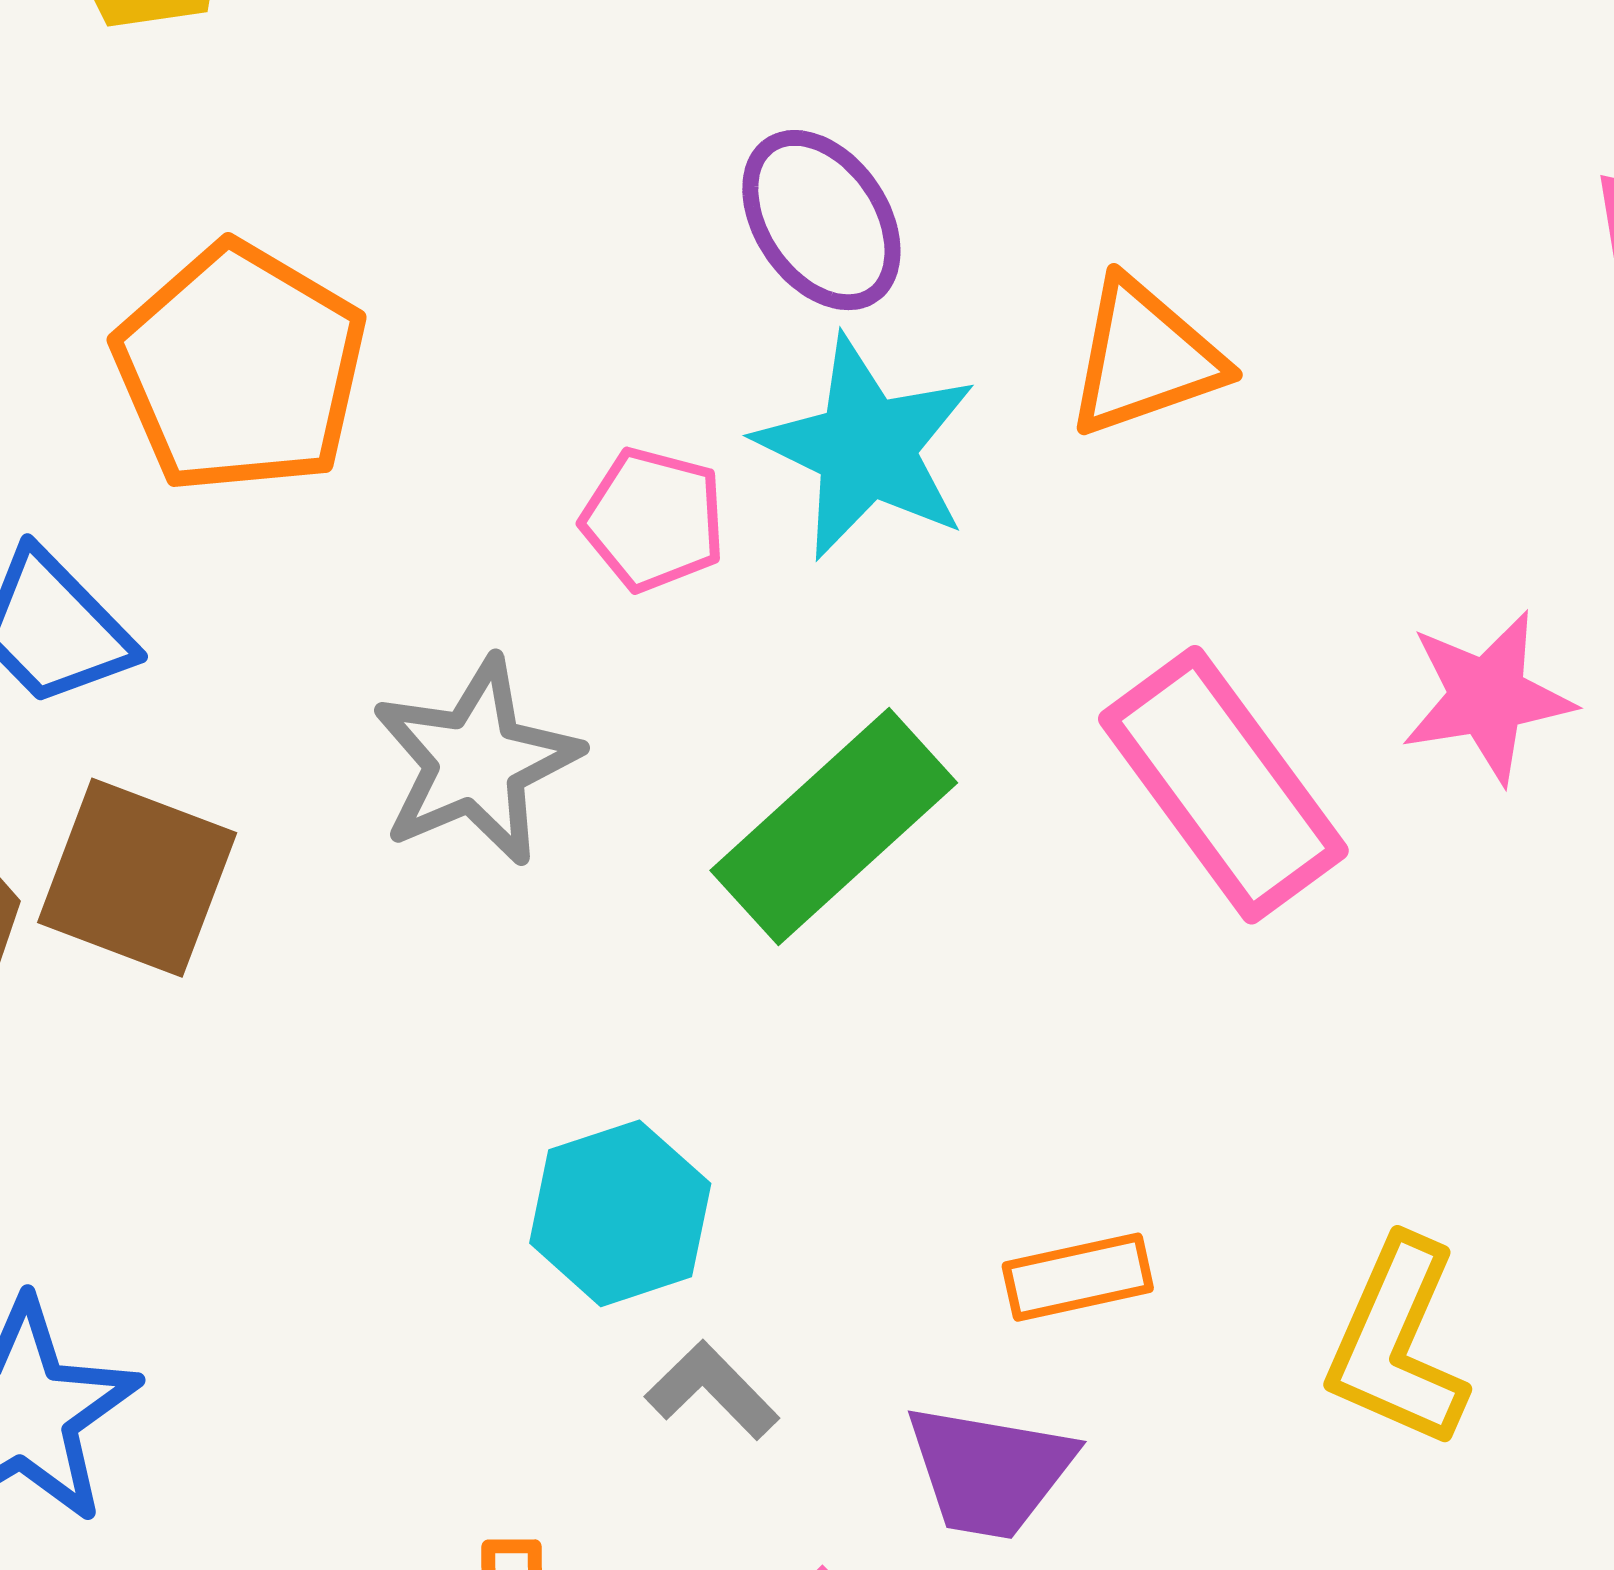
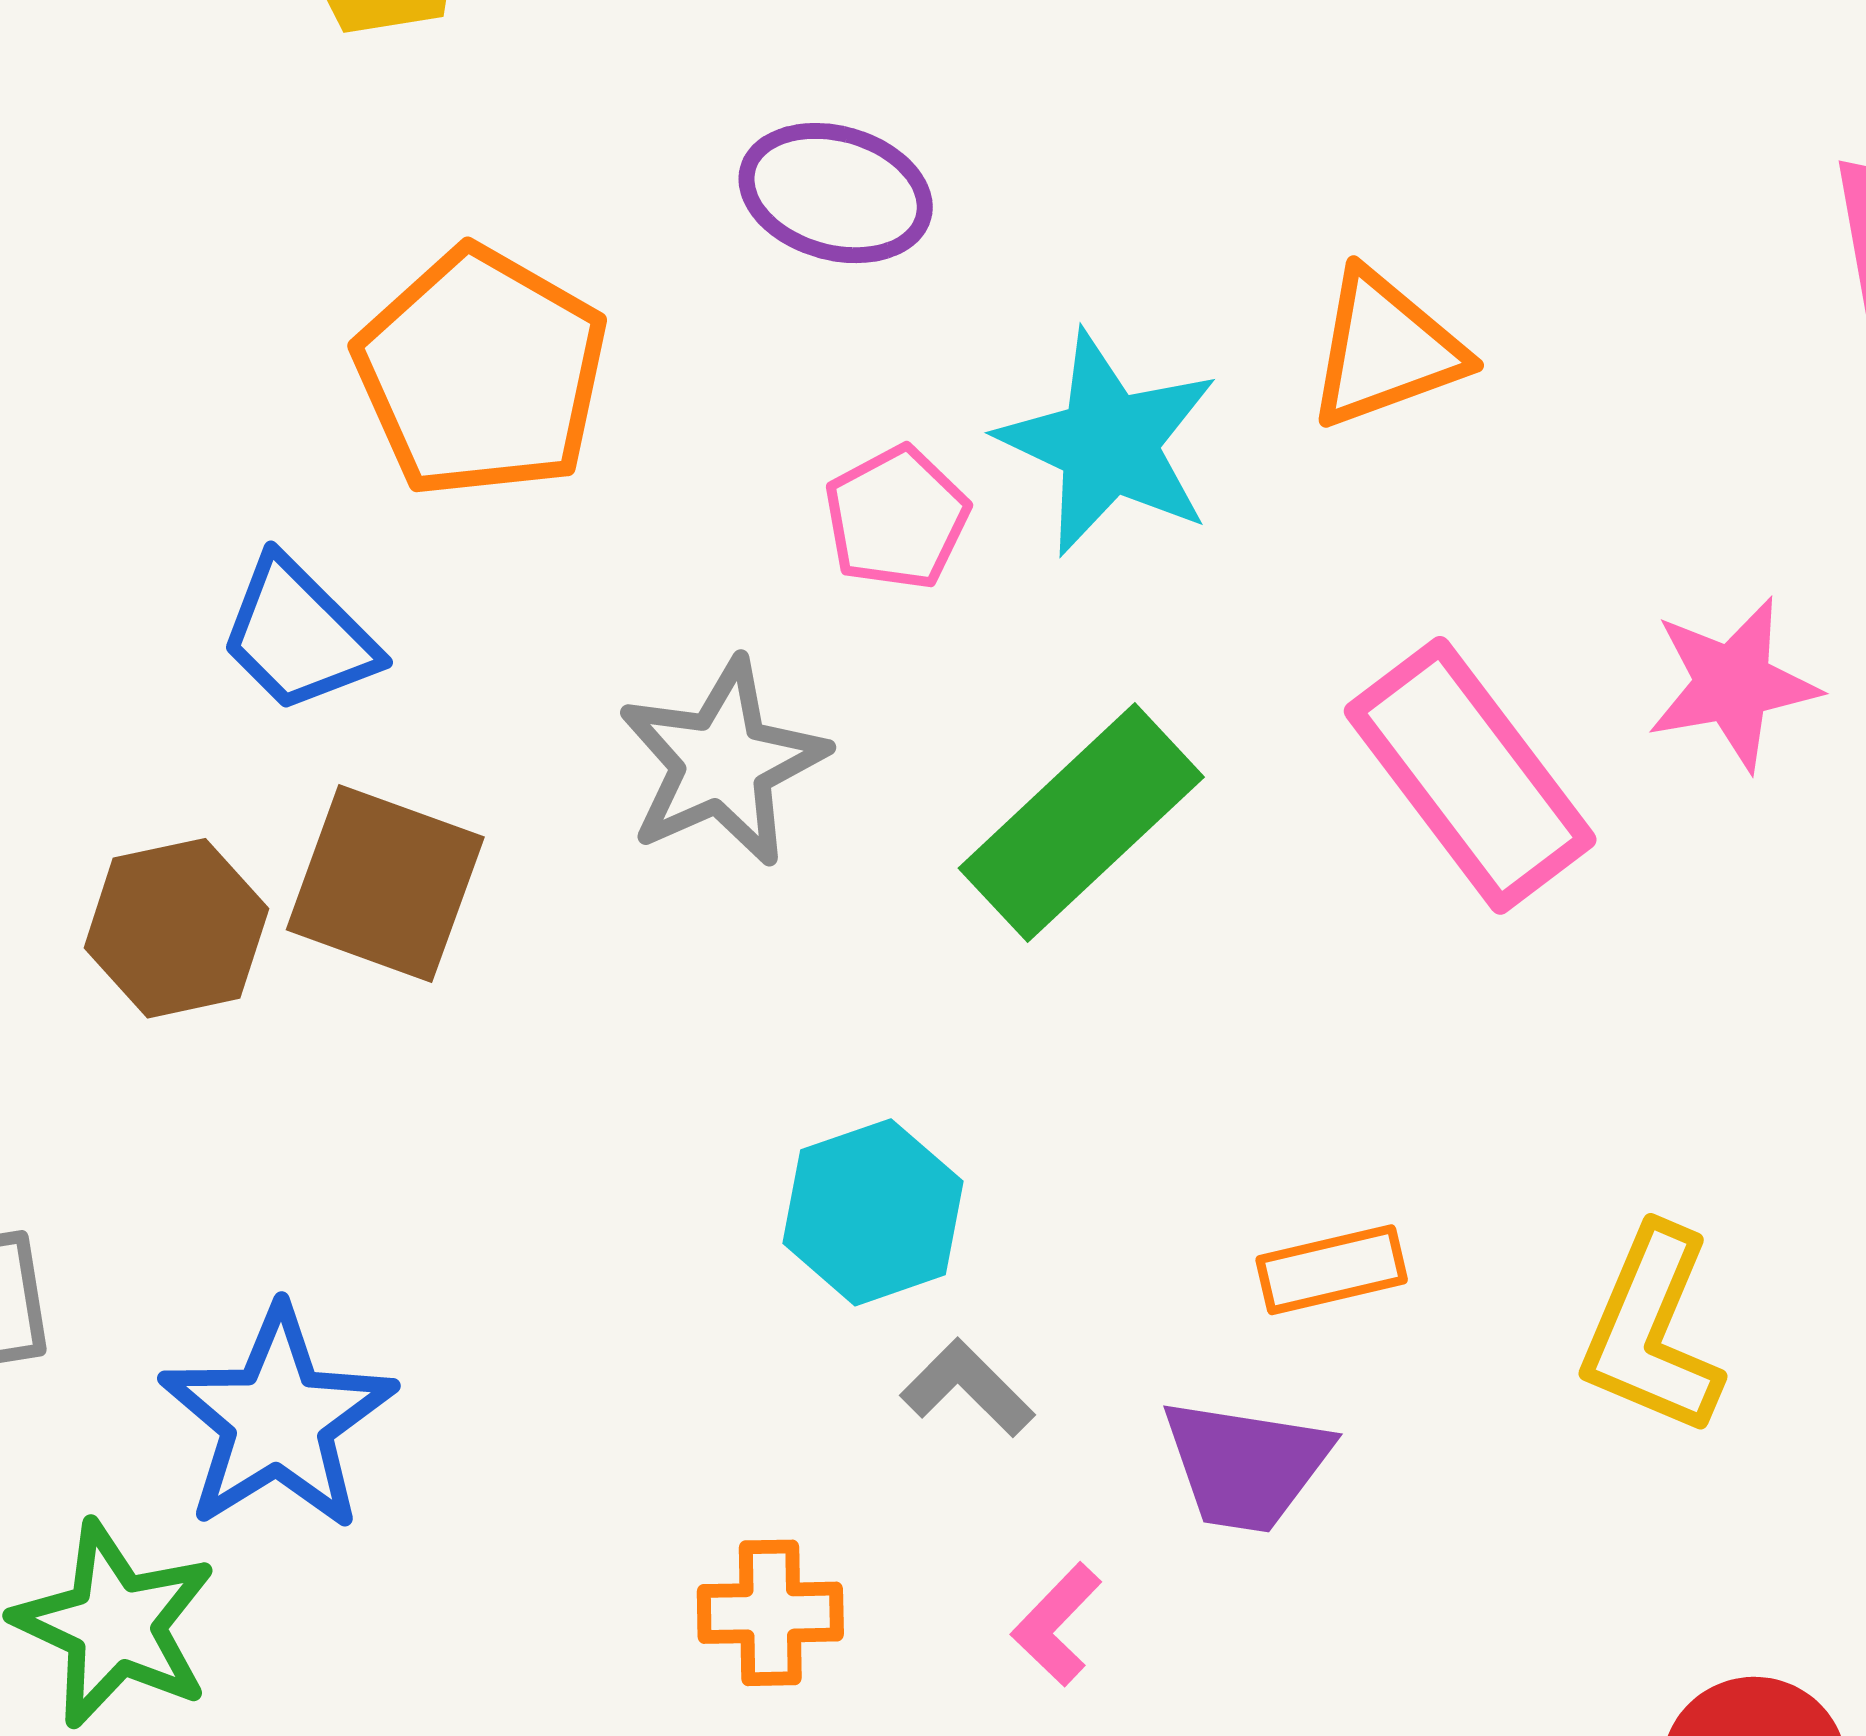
purple ellipse: (821, 220) -> (836, 193), moved, turned -39
pink pentagon: (653, 519) -> (897, 518), turned 30

